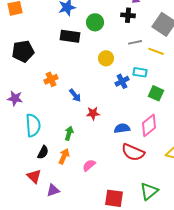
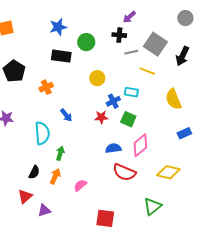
gray line: (135, 42) -> (131, 52), moved
black pentagon: (23, 51) -> (14, 71), turned -30
orange cross: (51, 79) -> (46, 87), moved
green square: (156, 93) -> (128, 119), moved
red star: (93, 113) -> (101, 117), moved
cyan semicircle: (33, 125) -> (42, 133), moved
red triangle: (34, 176) -> (25, 196), turned 35
green triangle: (149, 191) -> (152, 206), moved

